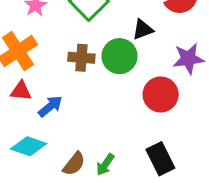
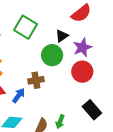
brown cross: (81, 58) -> (36, 80), moved
purple star: (188, 59) -> (82, 47), moved

